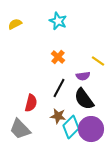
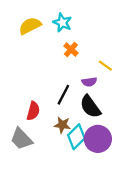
yellow semicircle: (15, 24) -> (30, 26), moved, size x1.5
orange cross: (58, 57) -> (71, 49), moved

